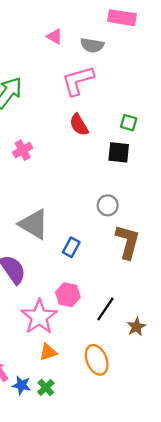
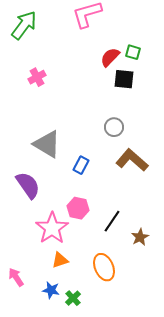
red semicircle: (79, 125) -> (110, 57), moved, turned 75
brown L-shape: (128, 242) -> (132, 160), turned -64
blue star: (22, 385) -> (51, 290), moved
green cross: (46, 387) -> (73, 298), moved

